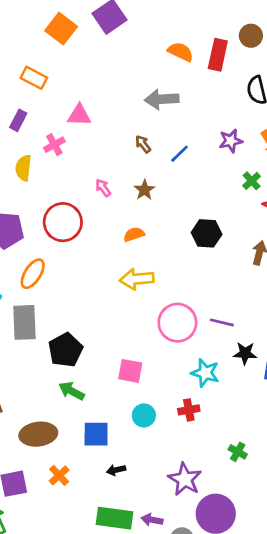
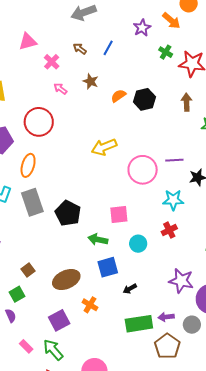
pink cross: (54, 145) -> (52, 62), moved
orange semicircle: (134, 234) -> (118, 96), moved
green arrow: (72, 391) -> (98, 239), moved

